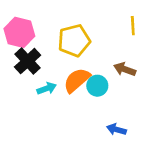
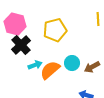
brown arrow: (125, 69) -> (92, 67), moved, turned -49
orange semicircle: (77, 80) -> (50, 70), moved

